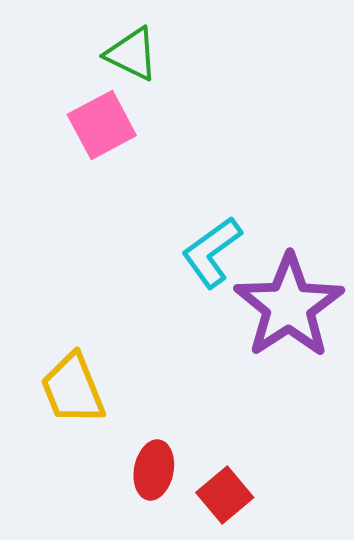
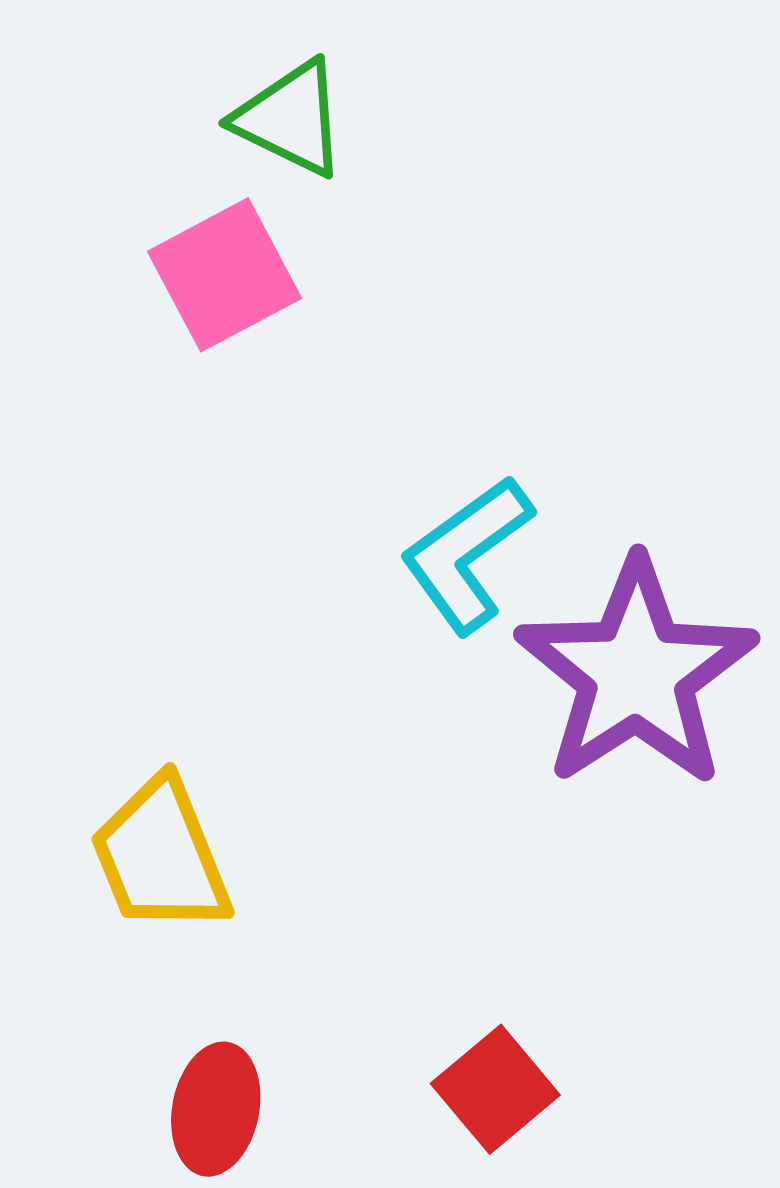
red ellipse: (154, 470) -> (216, 1109), moved

